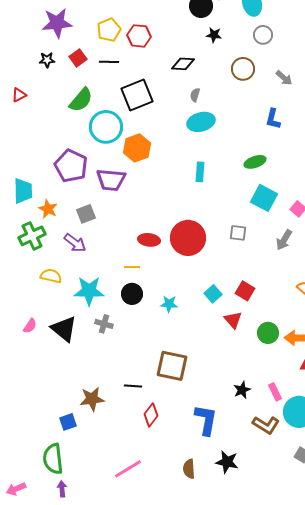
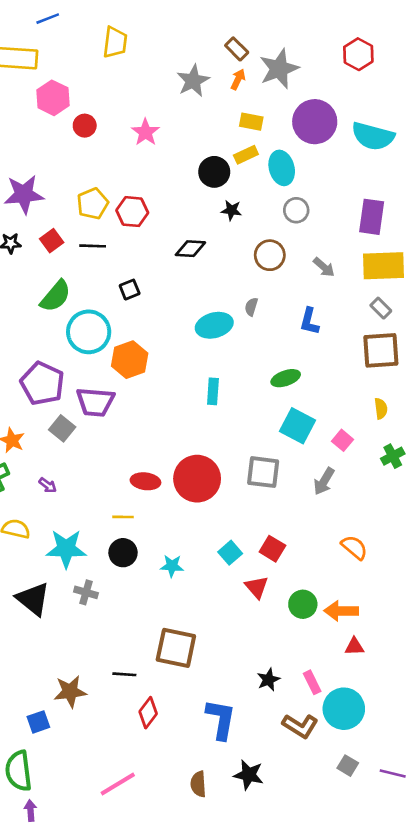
black square: (137, 95) -> (130, 290), size x0.5
gray semicircle: (195, 95) -> (251, 307), moved
gray square: (86, 214) -> (62, 428), moved, turned -30
gray square: (238, 233) -> (263, 472), size x1.5
purple arrow: (75, 243) -> (48, 485), size x0.6

